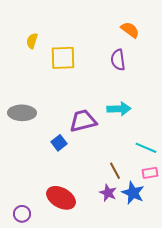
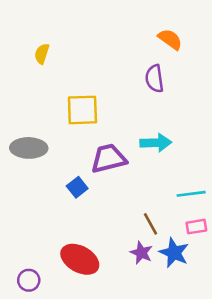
yellow square: (63, 58) -> (82, 110), moved
cyan line: (146, 148) -> (191, 194), turned -30

